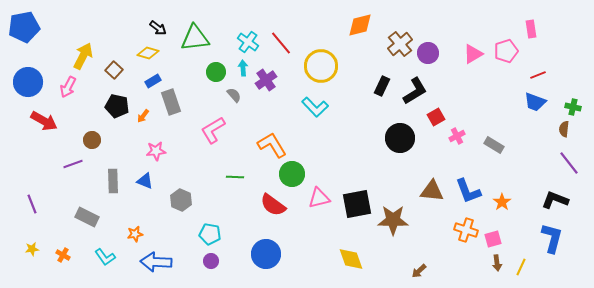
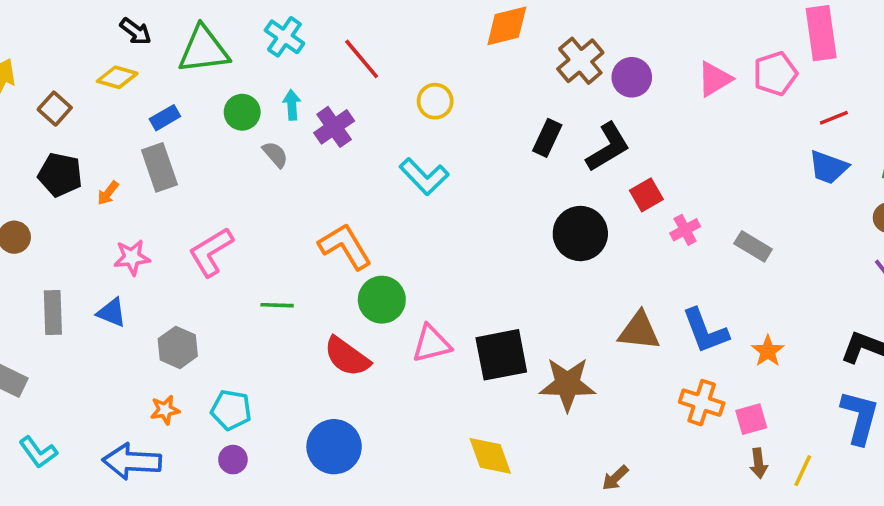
pink rectangle: (531, 29) -> (821, 33), size x1.6
cyan cross: (248, 42) -> (284, 37), moved
yellow circle: (321, 66) -> (435, 101), size x0.6
blue rectangle: (153, 81) -> (165, 118), moved
pink L-shape: (213, 130) -> (211, 252), moved
orange star: (135, 234) -> (165, 410), moved

